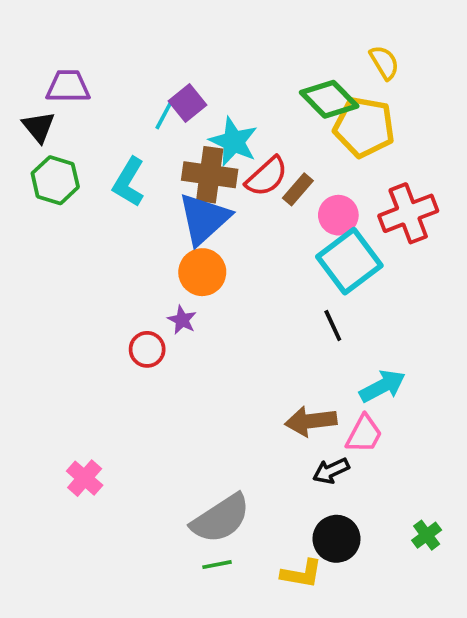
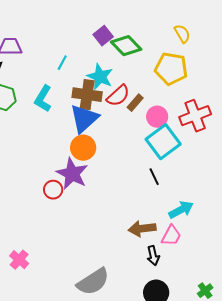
green diamond: (329, 99) -> (126, 46), moved
purple square: (188, 103) -> (103, 36), moved
purple star: (182, 320) -> (72, 174), size x2.0
black arrow: (331, 471) -> (153, 256), turned -78

